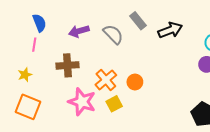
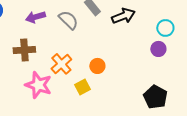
orange circle: (135, 82) -> (97, 66), moved
yellow square: (114, 104) -> (82, 87), moved

